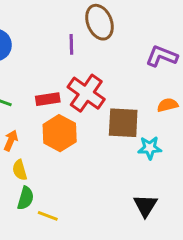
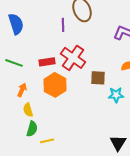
brown square: (123, 123) -> (98, 78), size x0.7
black triangle: (145, 206) -> (118, 143), moved
yellow line: (48, 216) -> (47, 141), turned -32

